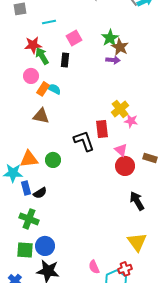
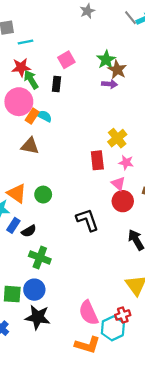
cyan line: (49, 22) -> (25, 42), moved
pink circle: (31, 76) -> (19, 102), size x1.6
pink star: (131, 121) -> (126, 162), moved
black L-shape: (84, 141) -> (87, 220), moved
orange triangle: (29, 159) -> (17, 193), turned 42
blue rectangle: (26, 188) -> (13, 225), turned 48
green cross: (29, 219) -> (40, 258), moved
pink semicircle: (94, 267) -> (88, 313), size x1.6

